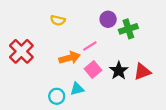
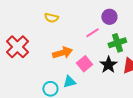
purple circle: (108, 19) -> (109, 17), moved
green cross: (128, 29) -> (117, 43), moved
pink line: (90, 46) -> (92, 33), moved

